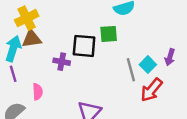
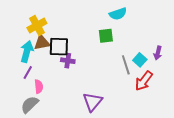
black square: (84, 46) -> (59, 47), moved
purple line: (13, 74) -> (28, 72), turned 48
pink semicircle: (38, 92) -> (39, 87), moved

